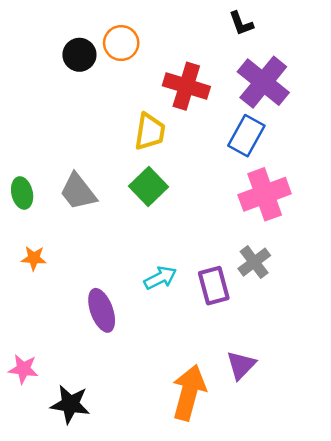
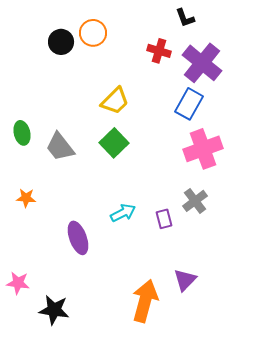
red cross: (186, 86) -> (159, 51), moved, size x0.7
yellow trapezoid: (150, 132) -> (115, 101), turned 36
green ellipse: (22, 193) -> (22, 133), moved
purple rectangle: (214, 286) -> (164, 219), size x0.7

